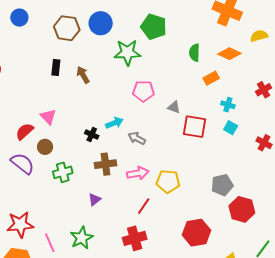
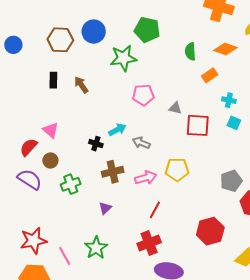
blue circle: (19, 18) -> (13, 45), moved
yellow pentagon: (168, 181) -> (177, 170), moved

